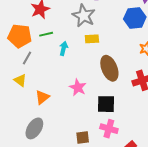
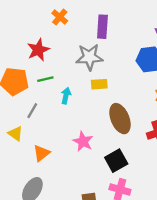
gray star: (84, 16) -> (89, 57), turned -30
gray line: (27, 58) -> (32, 111), moved
black square: (106, 104) -> (116, 161), turned -30

